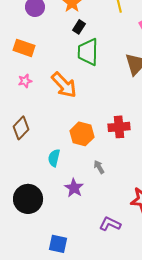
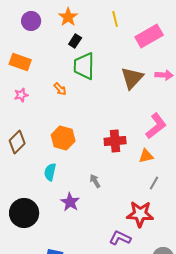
orange arrow: (64, 85) -> (60, 89), moved, size x0.5
orange hexagon: (82, 134) -> (63, 138), moved
purple L-shape: (110, 224) -> (120, 238), moved

